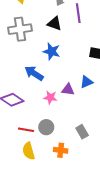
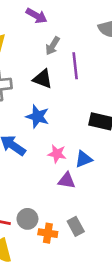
purple triangle: (68, 90) -> (67, 181), moved
pink star: (50, 97) -> (57, 154), moved
orange cross: (61, 150) -> (48, 233), moved

